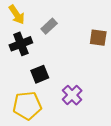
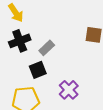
gray rectangle: (49, 26) -> (47, 48), moved

